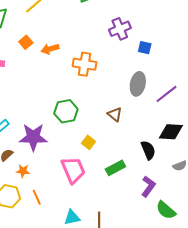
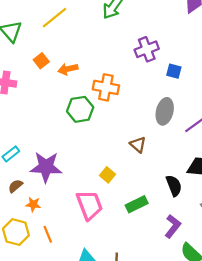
green hexagon: (66, 111) -> (80, 109), moved

